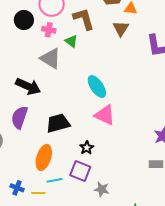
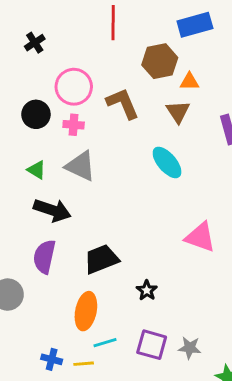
green triangle: (71, 41) -> (36, 170), moved
cyan ellipse: (97, 87) -> (167, 162), moved
pink triangle: (105, 115) -> (200, 237), moved
purple square: (80, 171) -> (152, 345), moved
gray star: (102, 189) -> (190, 348), moved

